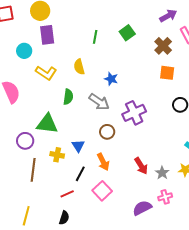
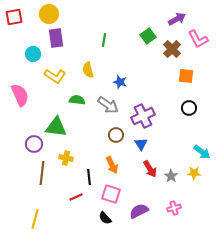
green square: (127, 33) -> (148, 36), moved
orange square: (167, 73) -> (186, 76), moved
green semicircle: (68, 97) -> (77, 100), turned -91
blue triangle: (78, 146) -> (141, 144), moved
black line: (80, 174) -> (89, 177), turned -35
pink square: (102, 191) -> (111, 194), turned -30
pink cross: (165, 197) -> (174, 208), moved
purple semicircle: (142, 208) -> (139, 211), moved
black semicircle: (64, 218) -> (105, 218), moved, turned 120

